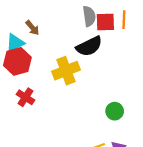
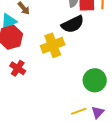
green circle: (115, 111) -> (95, 80), size x1.5

